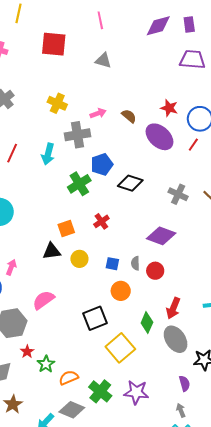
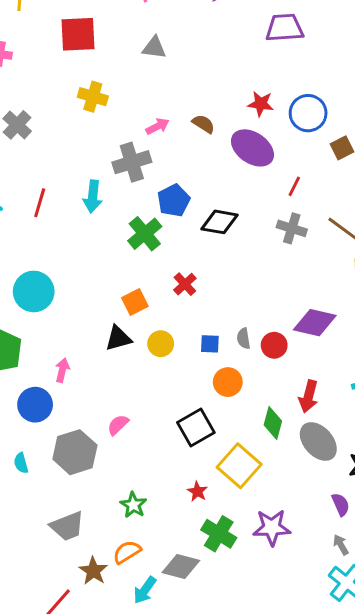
yellow cross: (57, 103) -> (93, 97), moved
red line: (193, 145) -> (294, 186), moved
purple diamond: (161, 236) -> (315, 323), moved
pink semicircle: (43, 300) -> (118, 425), moved, size x0.7
red star: (27, 352) -> (197, 491), moved
orange semicircle: (69, 378) -> (127, 552), moved

